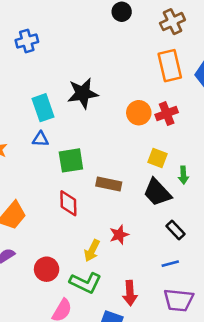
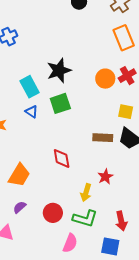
blue triangle: (41, 139) -> (32, 112), turned 40
green square: (71, 160) -> (60, 103), moved
brown rectangle: (109, 184) -> (103, 138), moved

